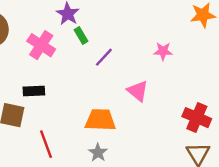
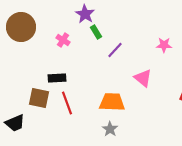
pink cross: (41, 45) -> (63, 40), size x0.6
red line: (46, 144) -> (67, 103), moved

